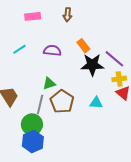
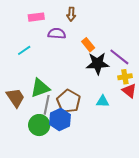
purple semicircle: (52, 51) -> (57, 34), moved
green triangle: (49, 84) -> (40, 88), moved, size x1.5
blue hexagon: (33, 141) -> (60, 119), moved

